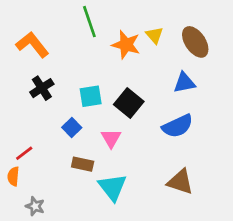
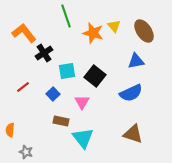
black cross: (42, 88) -> (44, 53), moved
red line: (24, 153) -> (23, 87), moved

